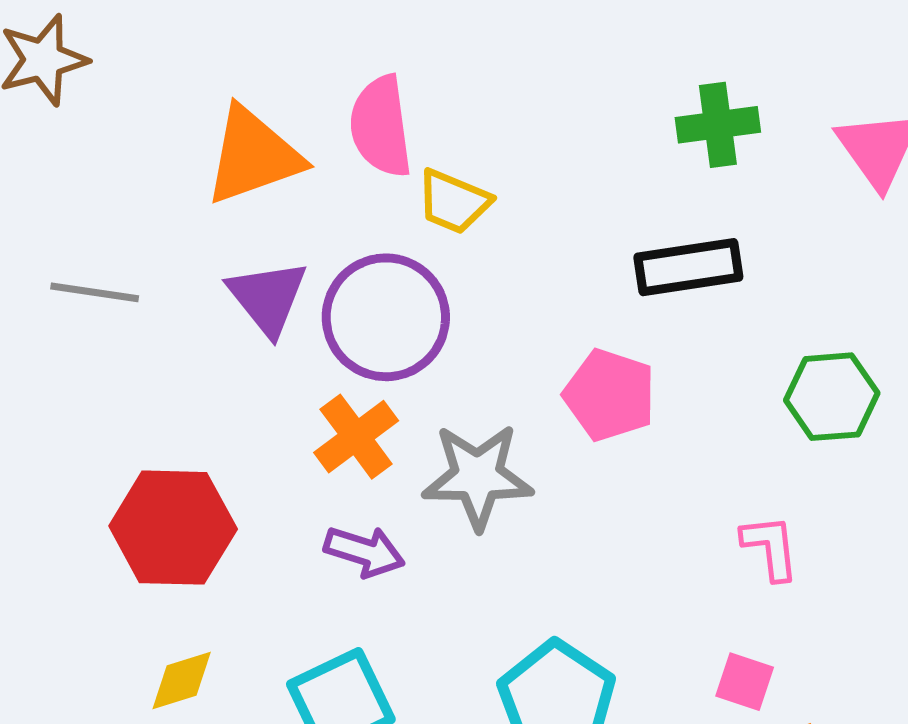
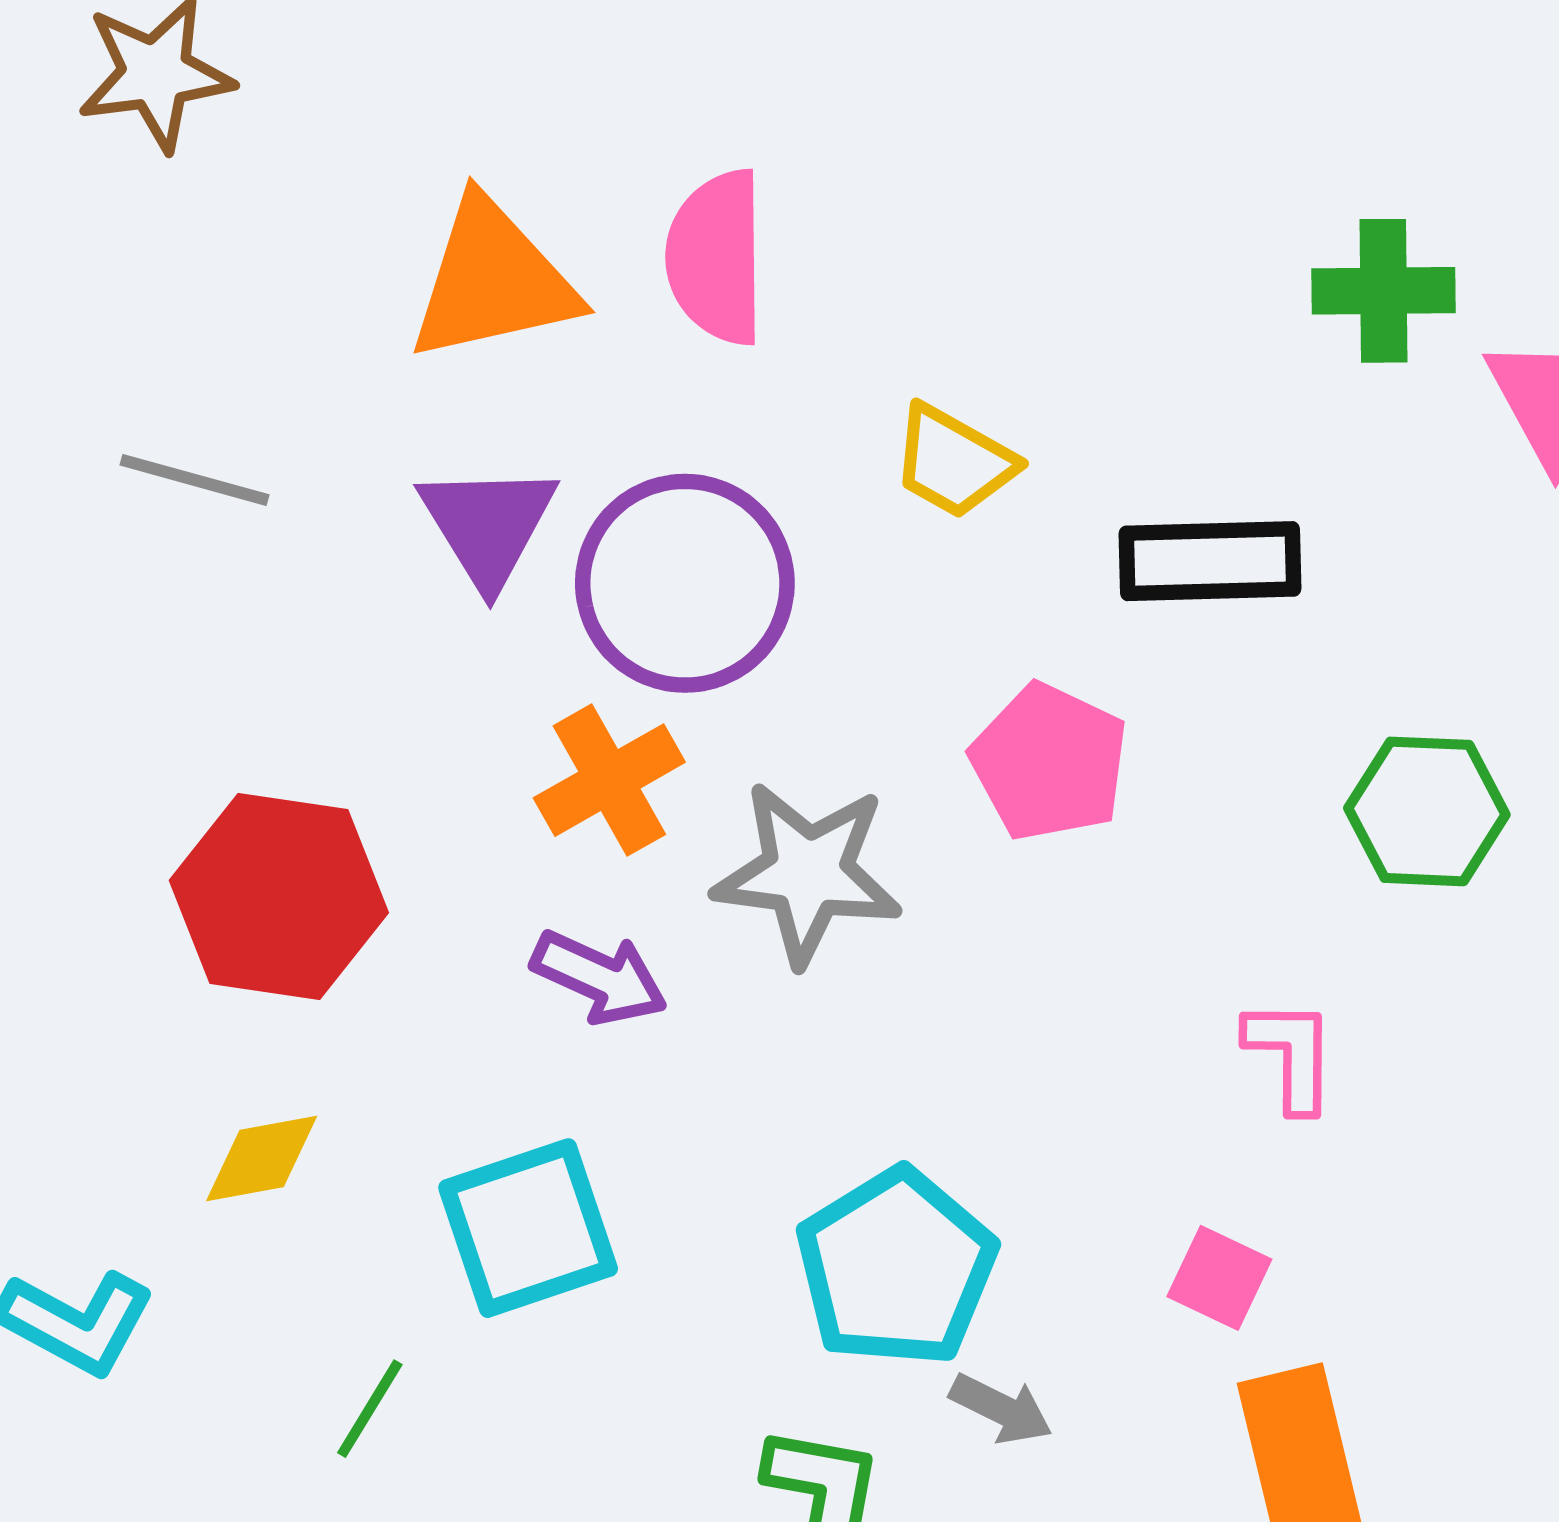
green cross: (718, 125) -> (1383, 291), moved
yellow trapezoid: (454, 202) -> (954, 462), moved

